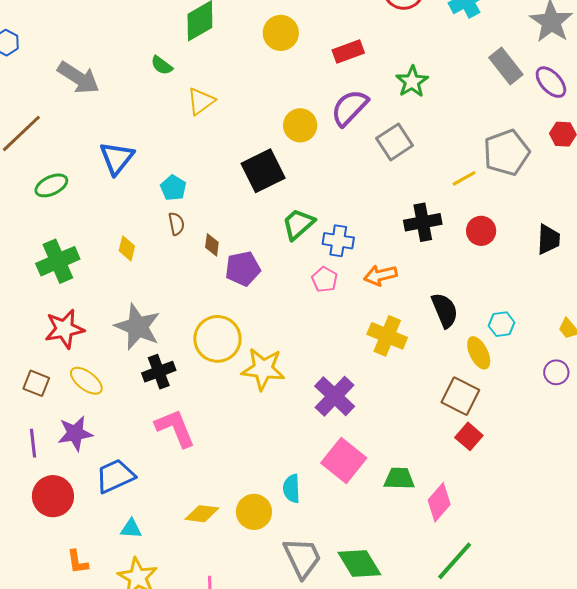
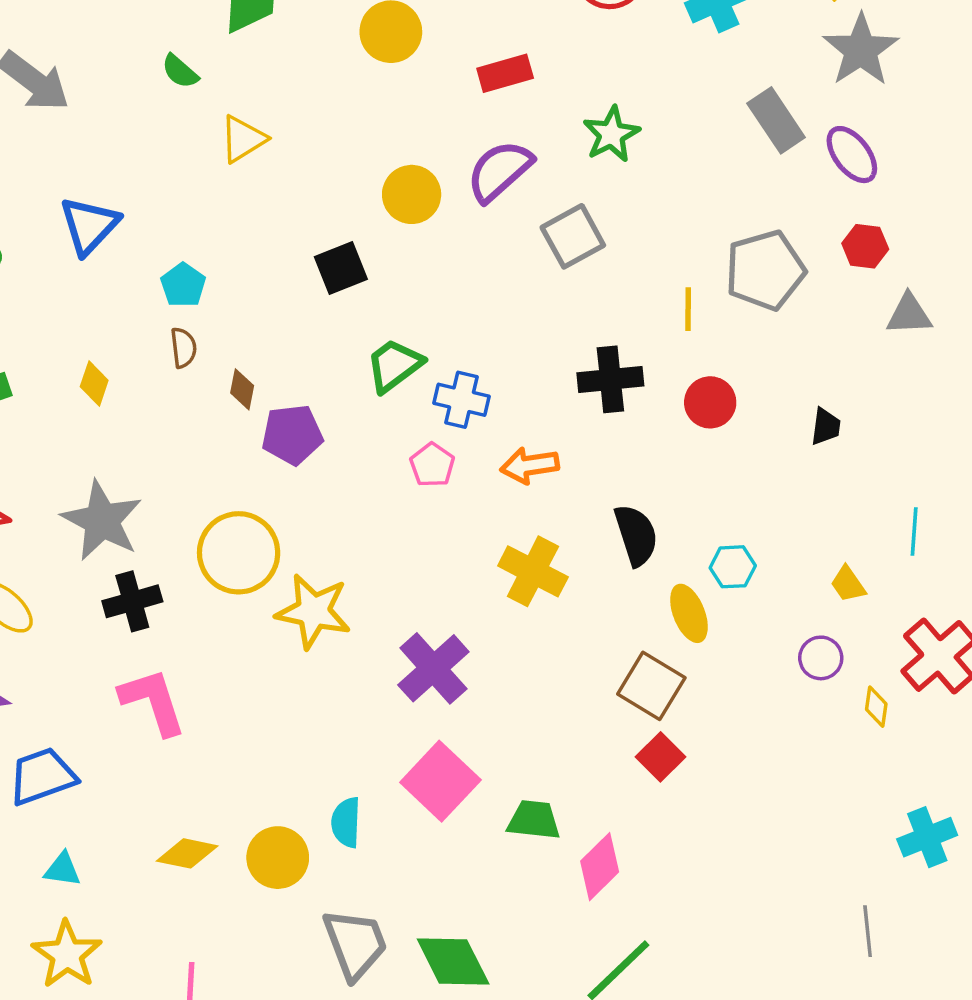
black square: (263, 171) -> (341, 268), size x0.7
yellow line: (464, 178) -> (688, 309), turned -65
black trapezoid: (548, 239) -> (826, 427), size x0.7

